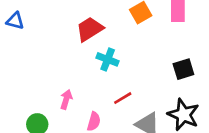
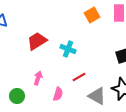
red trapezoid: (90, 29) -> (37, 41), moved

